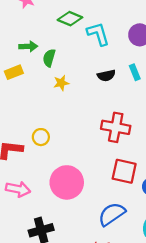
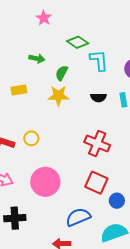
green semicircle: (49, 58) -> (62, 73), moved
yellow rectangle: (14, 72) -> (19, 90), moved
yellow star: (61, 83) -> (58, 96), size x1.5

